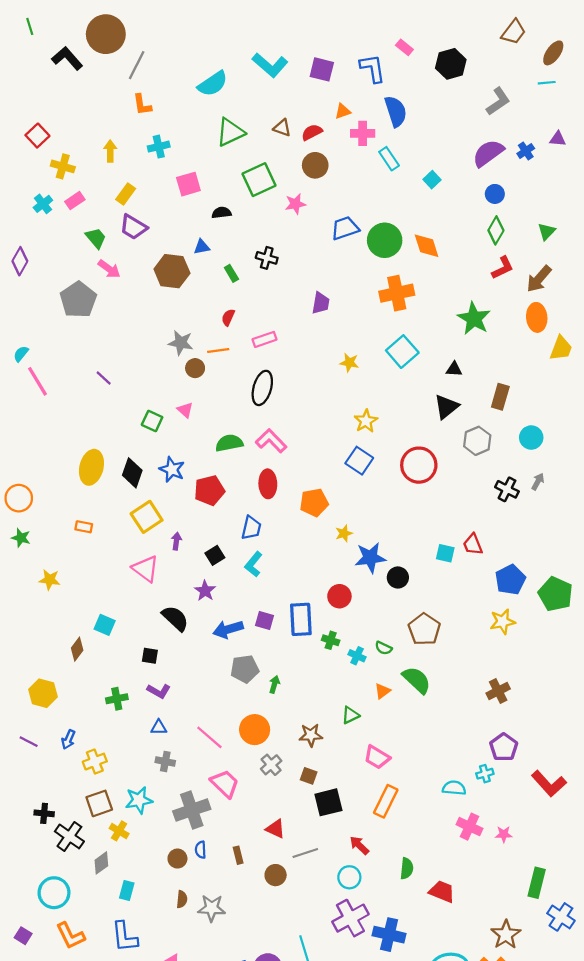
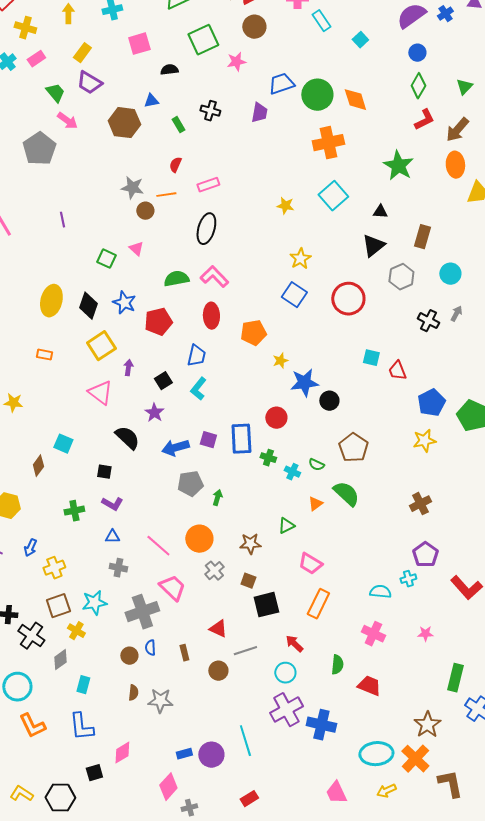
purple trapezoid: (321, 303) -> (259, 113), moved
purple line: (104, 378) -> (62, 220), turned 35
cyan square: (445, 553) -> (371, 358), moved
pink cross: (469, 827) -> (373, 634), moved

